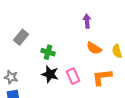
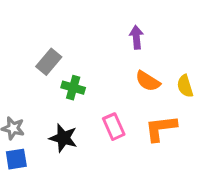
gray rectangle: (21, 37) -> (49, 62), moved
black star: (50, 74) -> (63, 138), moved

